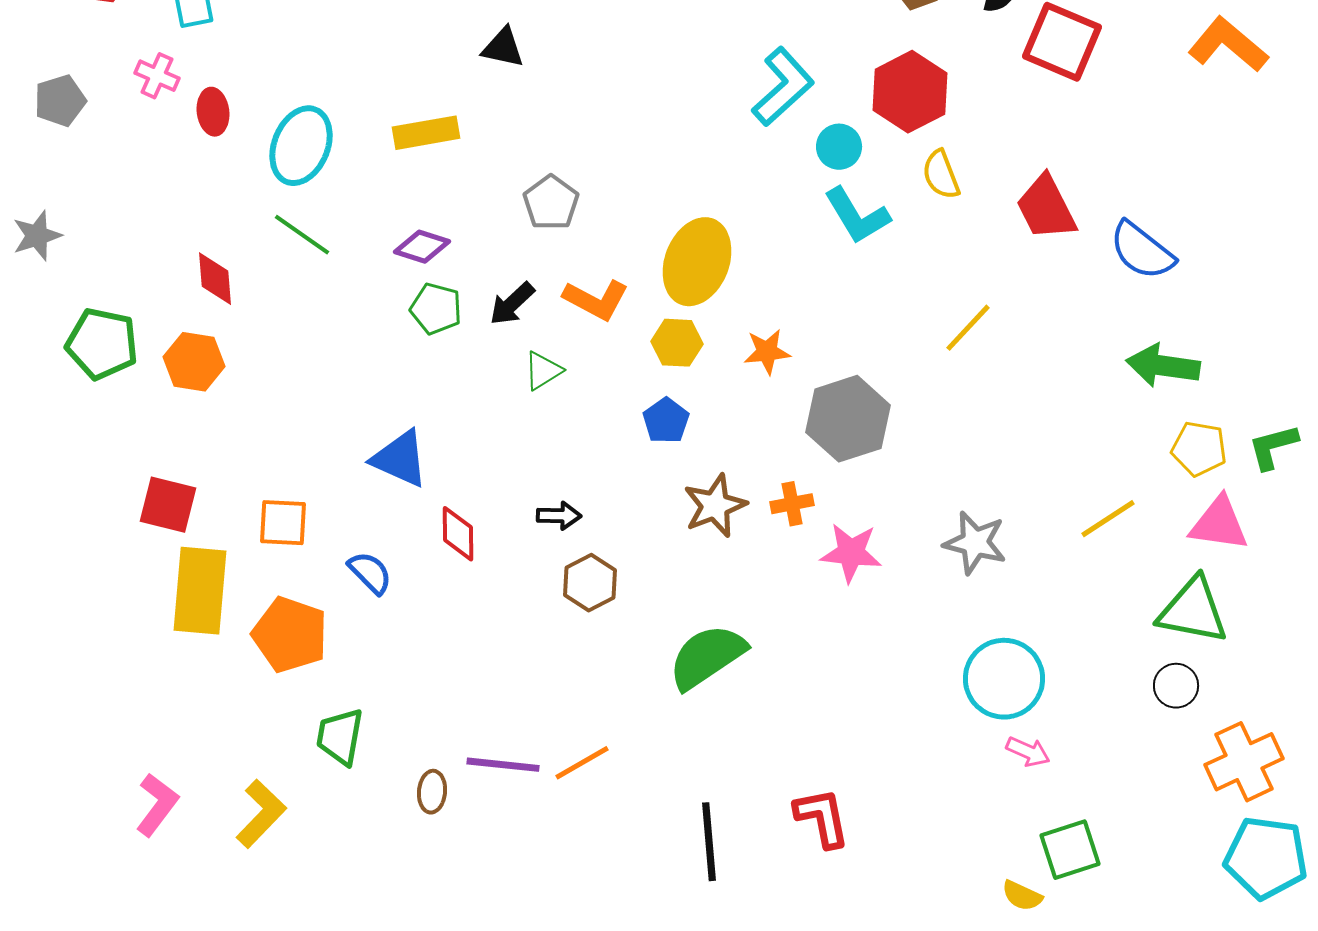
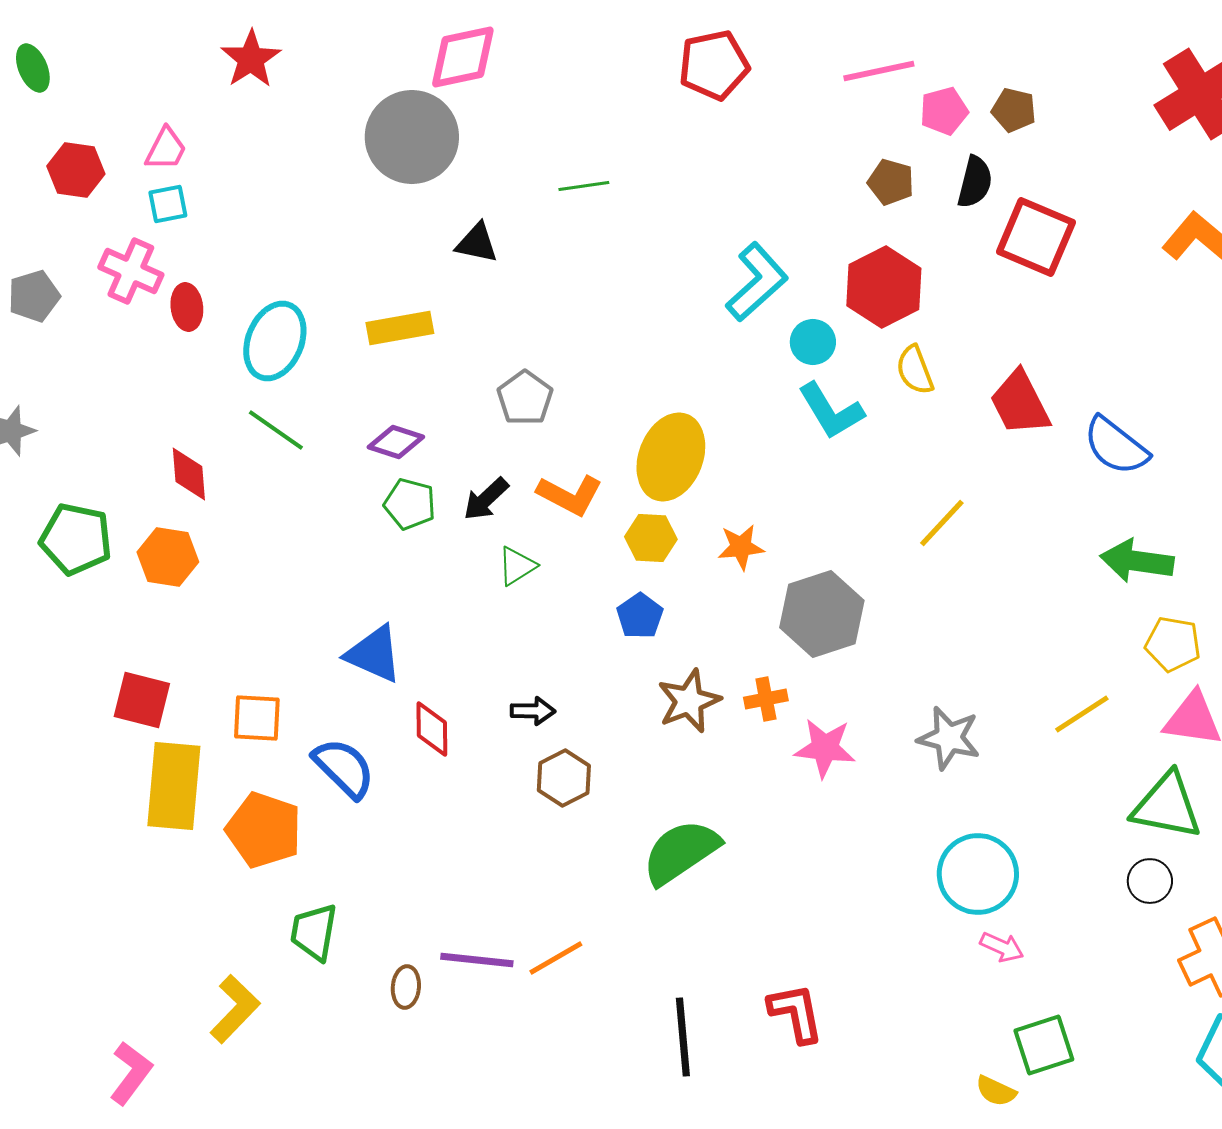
pink cross: (157, 76) -> (131, 271), size x1.4
blue semicircle: (370, 573) -> (344, 768), size x1.4
pink L-shape: (157, 805) -> (131, 1073), moved

